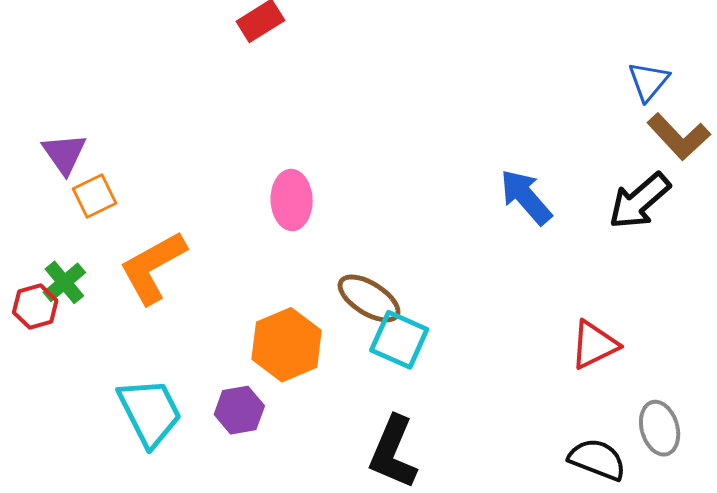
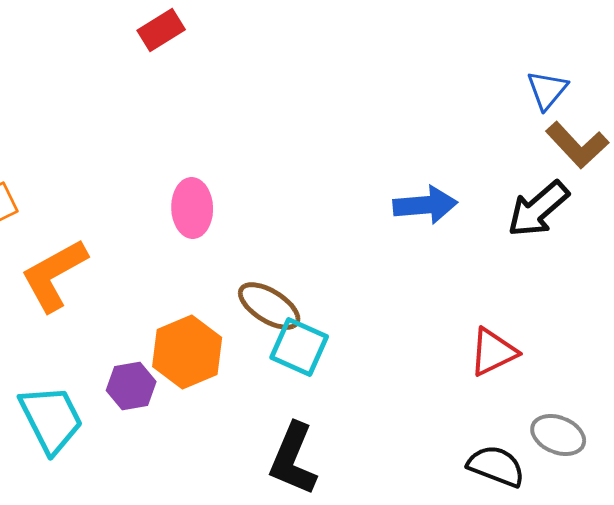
blue arrow: (526, 197) -> (425, 205), turned 126
purple hexagon: (239, 410) -> (131, 386), moved
gray ellipse: (660, 428) -> (558, 435), turned -52

